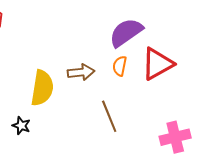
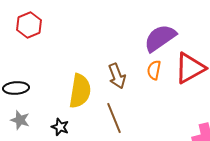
brown arrow: (81, 72) -> (117, 76), turned 75
brown line: (109, 116) -> (114, 118), moved

